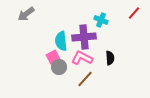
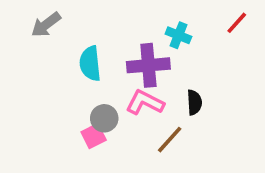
cyan semicircle: (61, 41) -> (90, 64), moved
pink square: (53, 57) -> (94, 136), moved
brown line: (85, 79) -> (170, 140), moved

